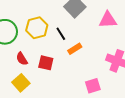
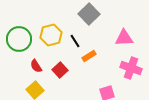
pink triangle: (108, 20) -> (124, 38), moved
red square: (46, 63) -> (60, 70), turned 35

